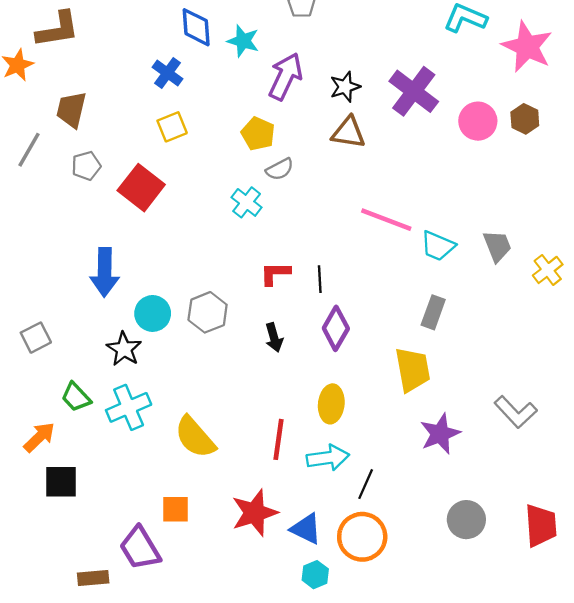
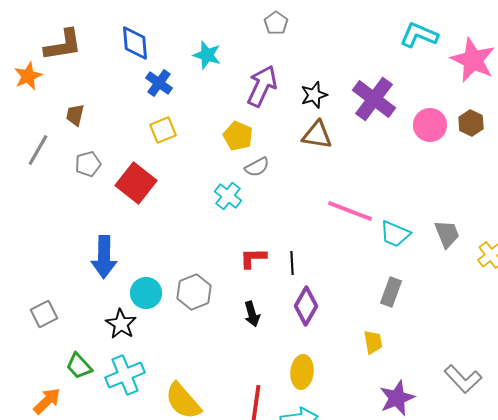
blue diamond: (196, 27) -> (135, 43), moved
cyan star: (243, 41) -> (207, 55), moved
brown trapezoid: (71, 110) -> (75, 115), size x0.7
yellow trapezoid: (413, 370) -> (373, 342), size x0.6

